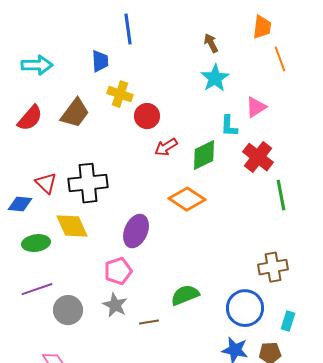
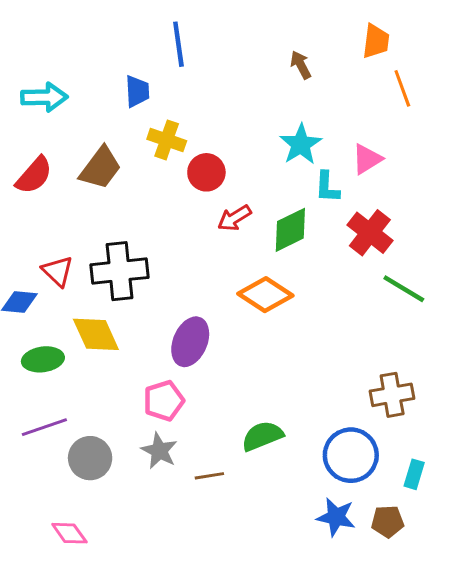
cyan star: (215, 78) -> (301, 144), moved
green line: (281, 195) -> (404, 289), turned -48

